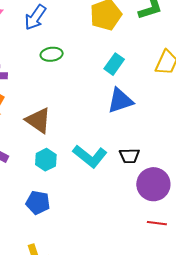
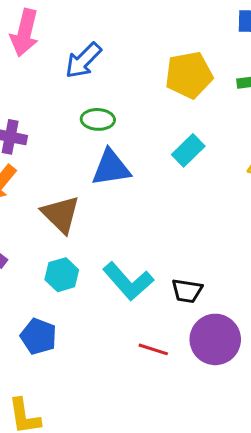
blue triangle: (120, 101) -> (111, 168), moved
red line: (157, 223) -> (153, 349), moved

